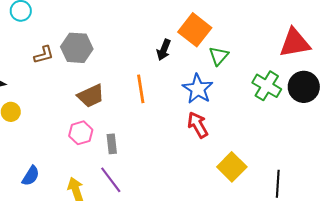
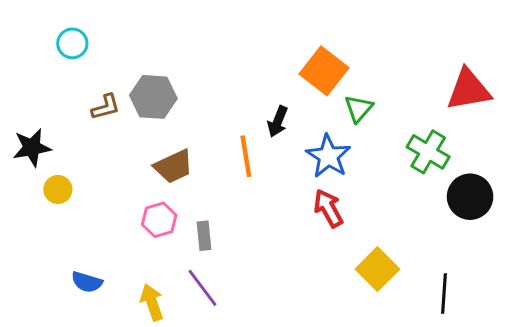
black arrow: (164, 50) -> (278, 121), moved
black circle: (304, 87) -> (470, 197), moved
blue semicircle: (31, 176) -> (87, 282), turned 75

